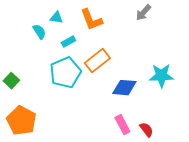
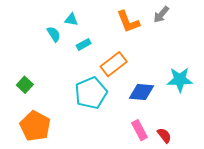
orange L-shape: (91, 20) -> (128, 22), moved
cyan pentagon: (65, 73) -> (91, 93), moved

